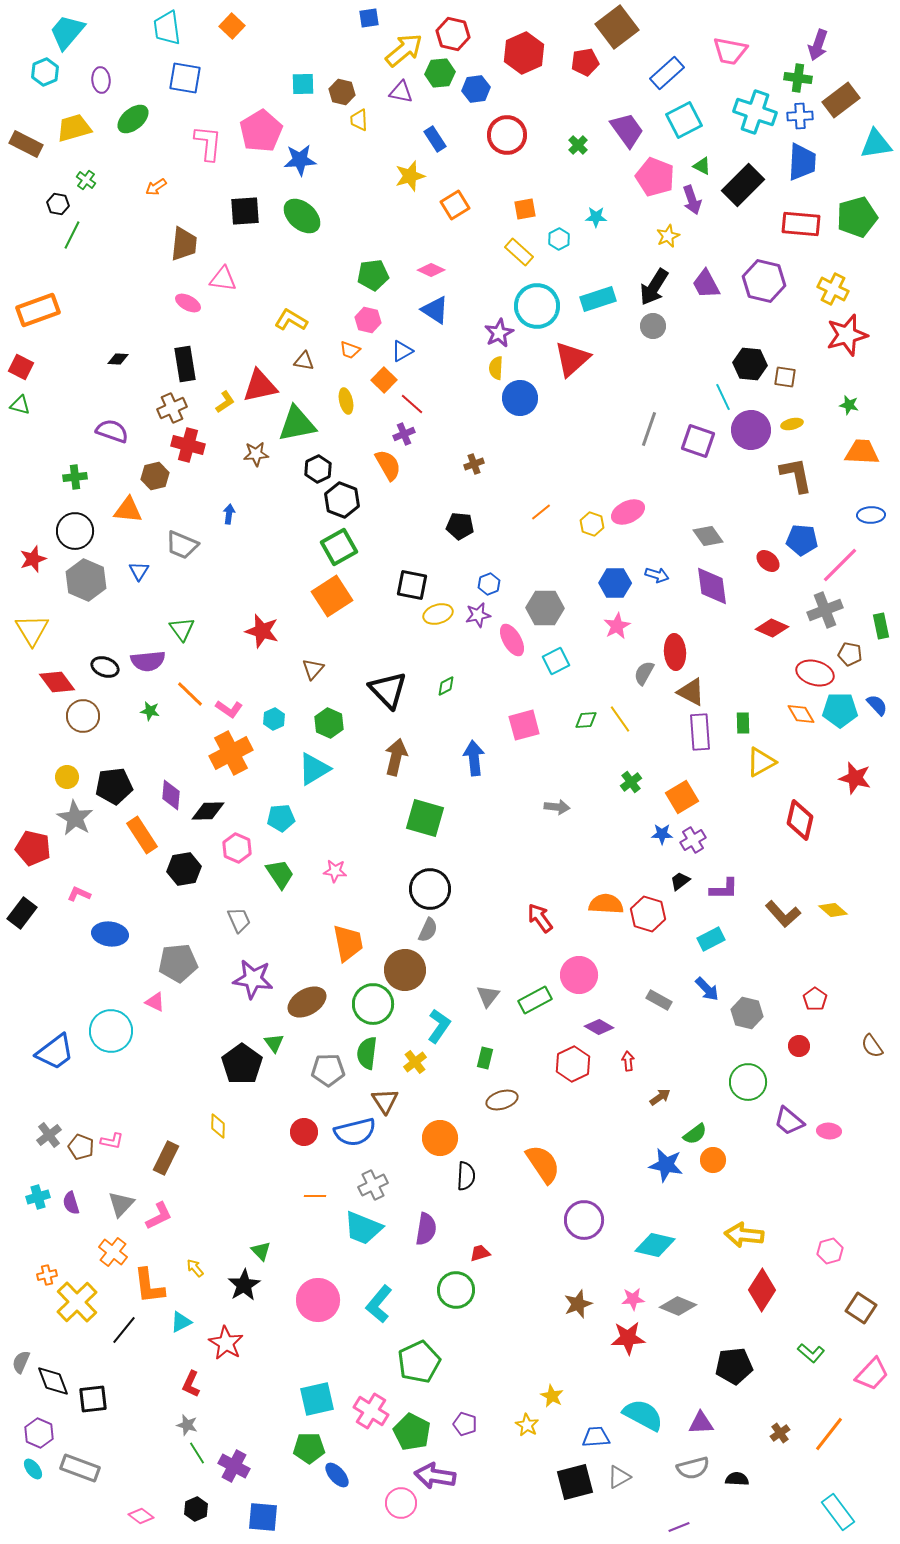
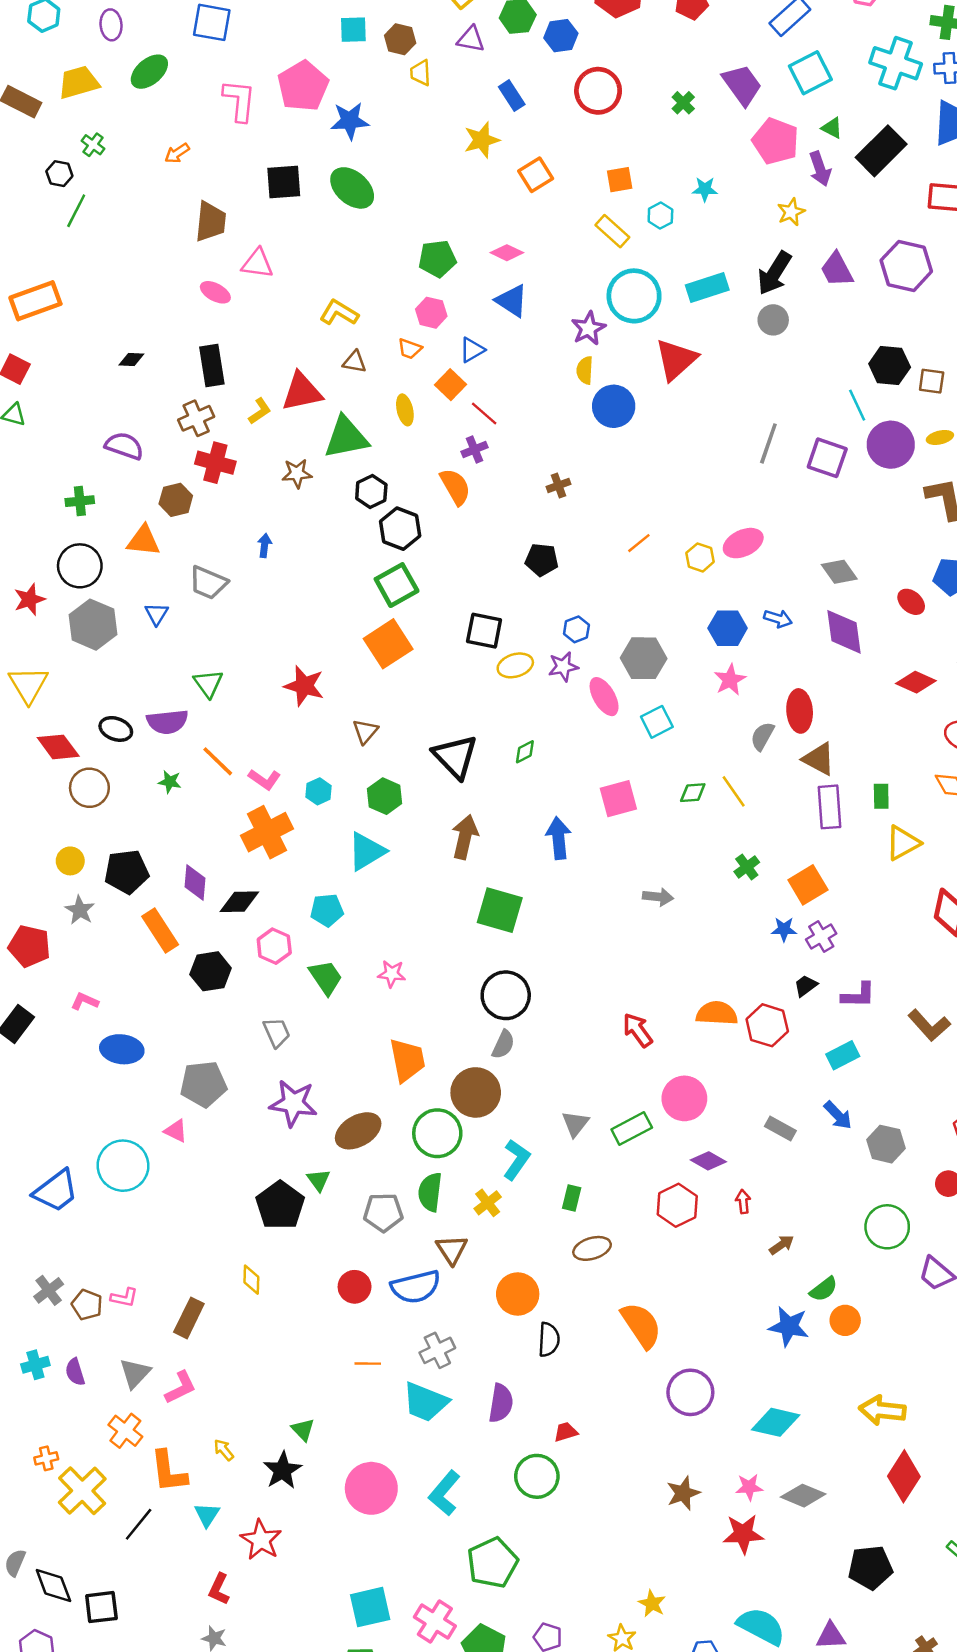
gray star: (75, 818) -> (80, 910), size x0.7
cyan triangle: (181, 1322) -> (207, 1515), turned -30

